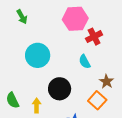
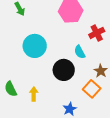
red cross: (94, 37) -> (97, 33), moved
black circle: (60, 89) -> (64, 70), moved

